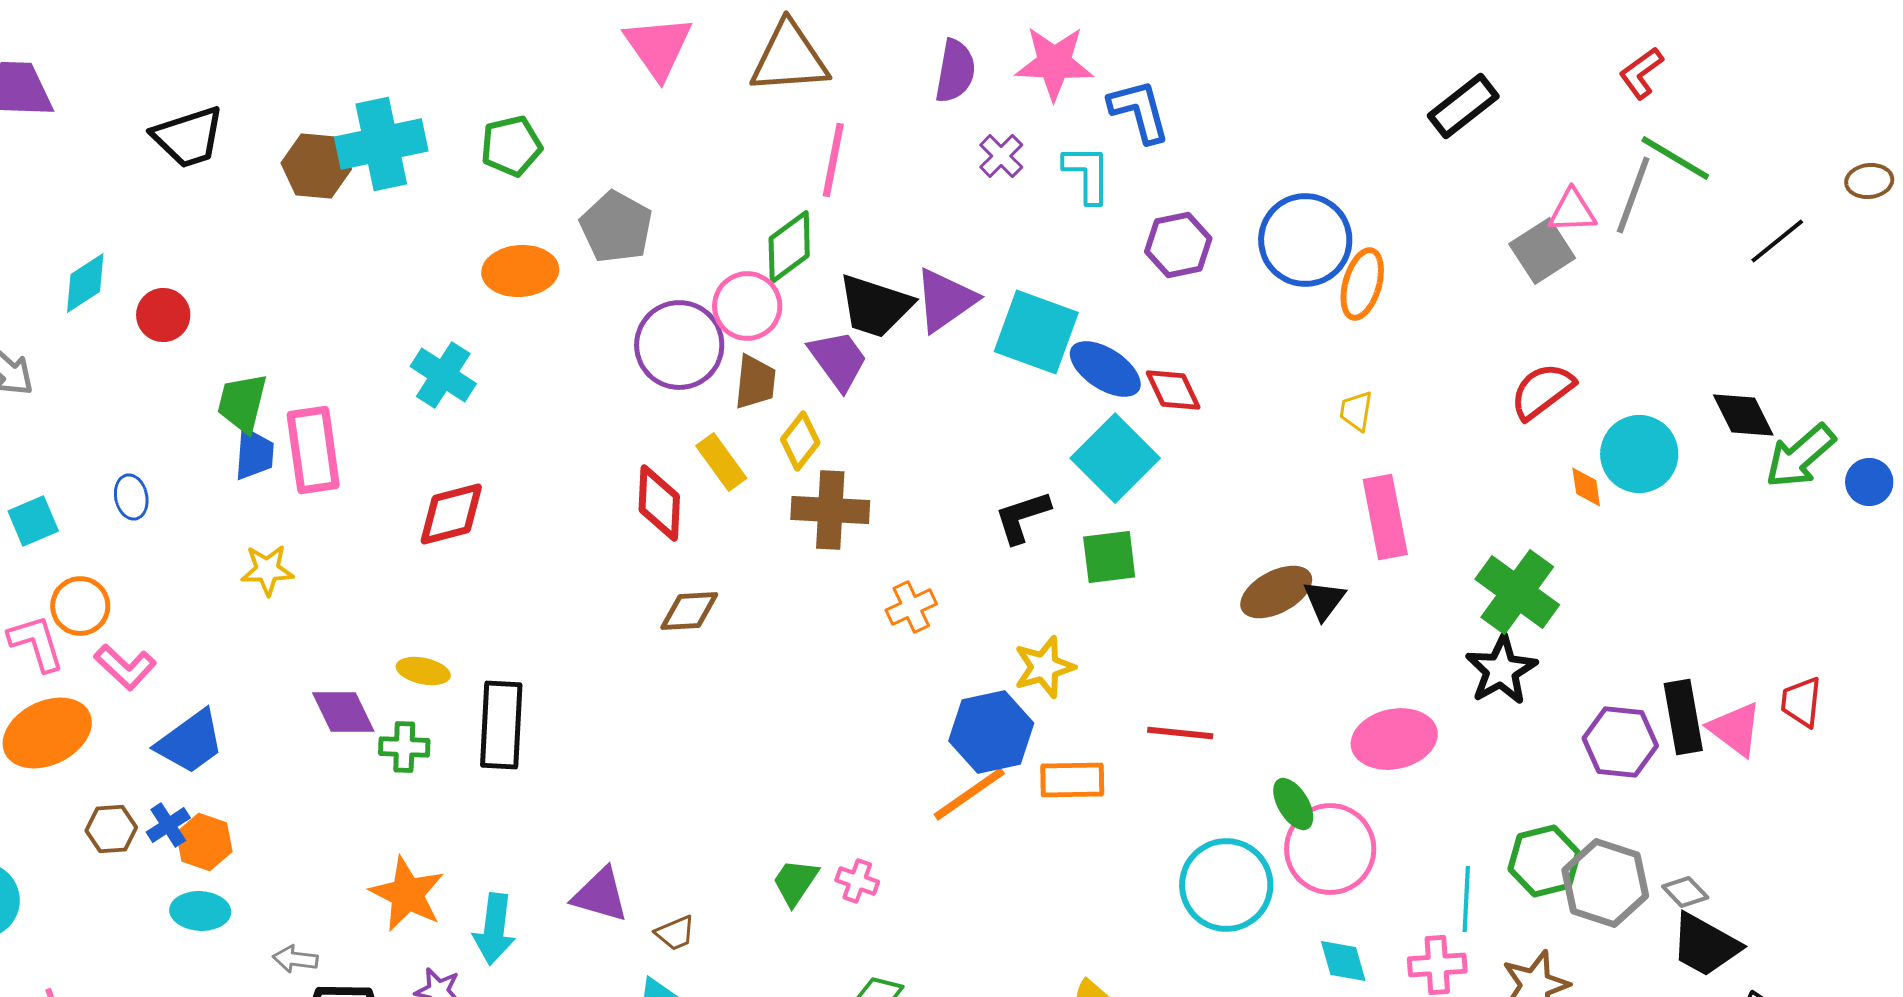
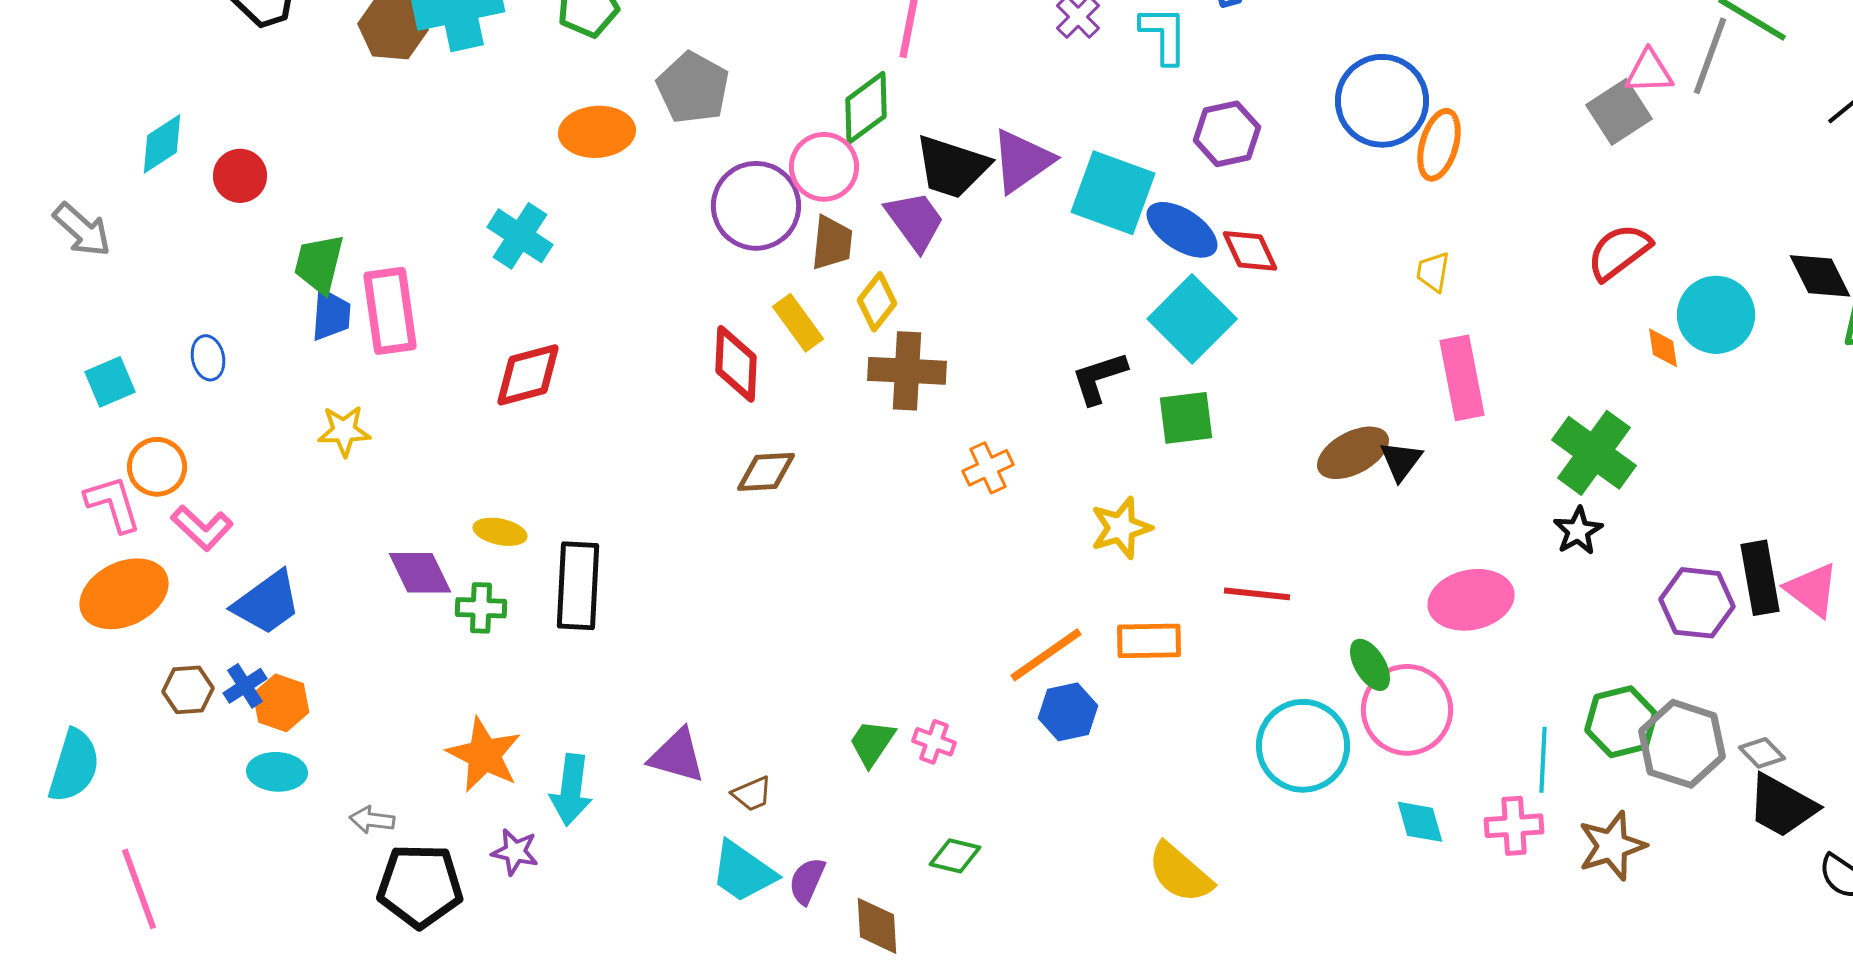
purple hexagon: (1178, 245) -> (1227, 134), moved
black star: (1501, 670) -> (1578, 531), size x0.7
blue hexagon: (991, 732) -> (1068, 712), moved, size x0.7

